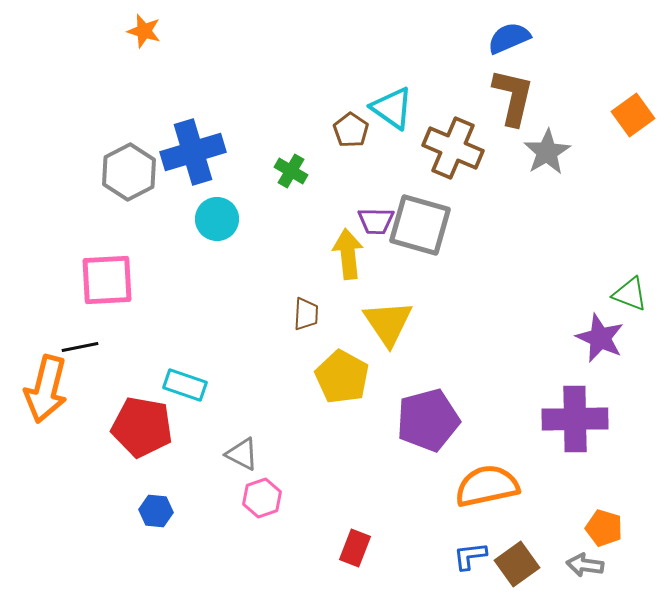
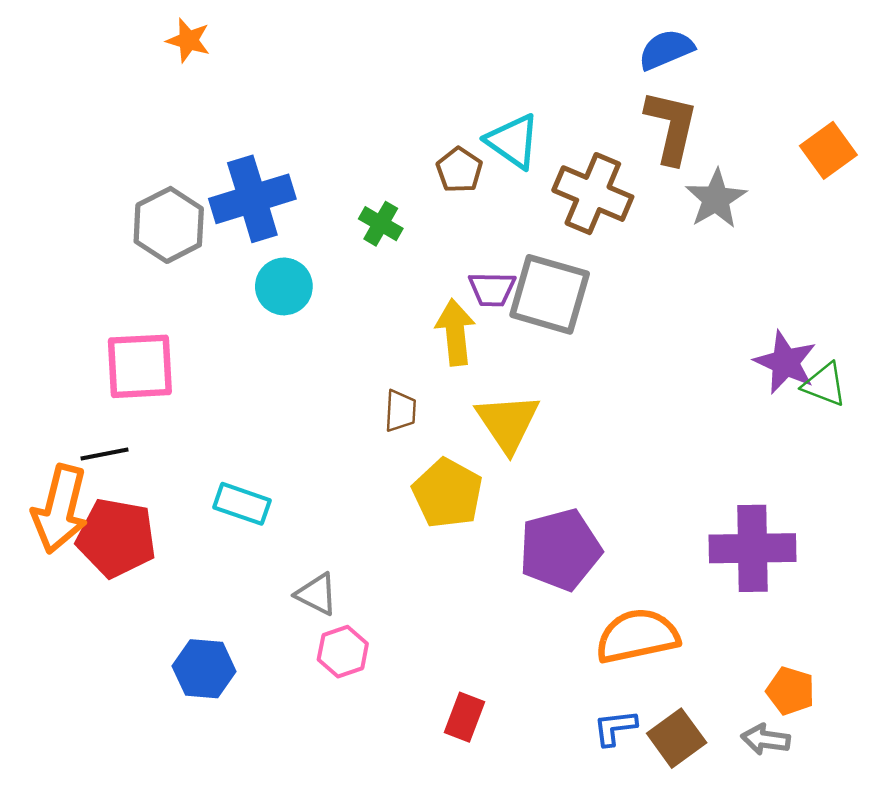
purple star: (600, 338) -> (785, 362), moved
red pentagon: (142, 427) -> (116, 538), moved
blue hexagon: (156, 511) -> (204, 669), size x1.4

